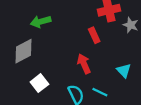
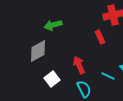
red arrow: (84, 64) -> (79, 65), moved
cyan line: (100, 92) -> (108, 76), moved

